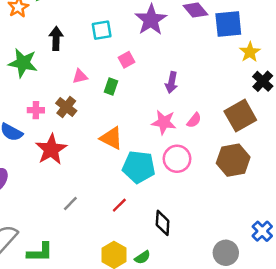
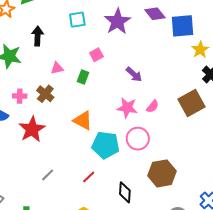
cyan square: (102, 30) -> (77, 20), moved
purple arrow: (171, 82) -> (134, 74), turned -60
brown hexagon: (233, 160) -> (162, 173), moved

